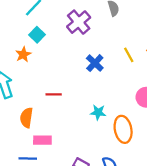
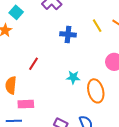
blue cross: (95, 63) -> (68, 34), turned -35
red line: (54, 94) -> (33, 64), turned -56

